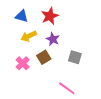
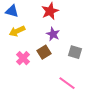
blue triangle: (22, 16) -> (12, 11), moved
yellow arrow: (29, 36) -> (17, 31), moved

